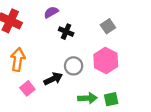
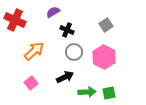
orange arrow: (18, 59) -> (34, 51), moved, turned 40
gray circle: (74, 66) -> (74, 52), moved
black arrow: (53, 79) -> (65, 77), moved

